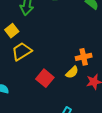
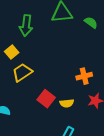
yellow semicircle: (72, 72) -> (67, 103), moved, turned 40

